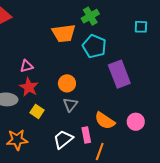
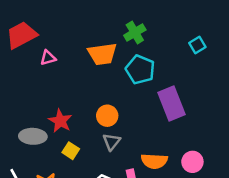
cyan square: (141, 27) -> (197, 45), turned -32
pink triangle: (27, 66) -> (48, 58), moved
orange semicircle: (105, 121) -> (154, 161), turned -30

